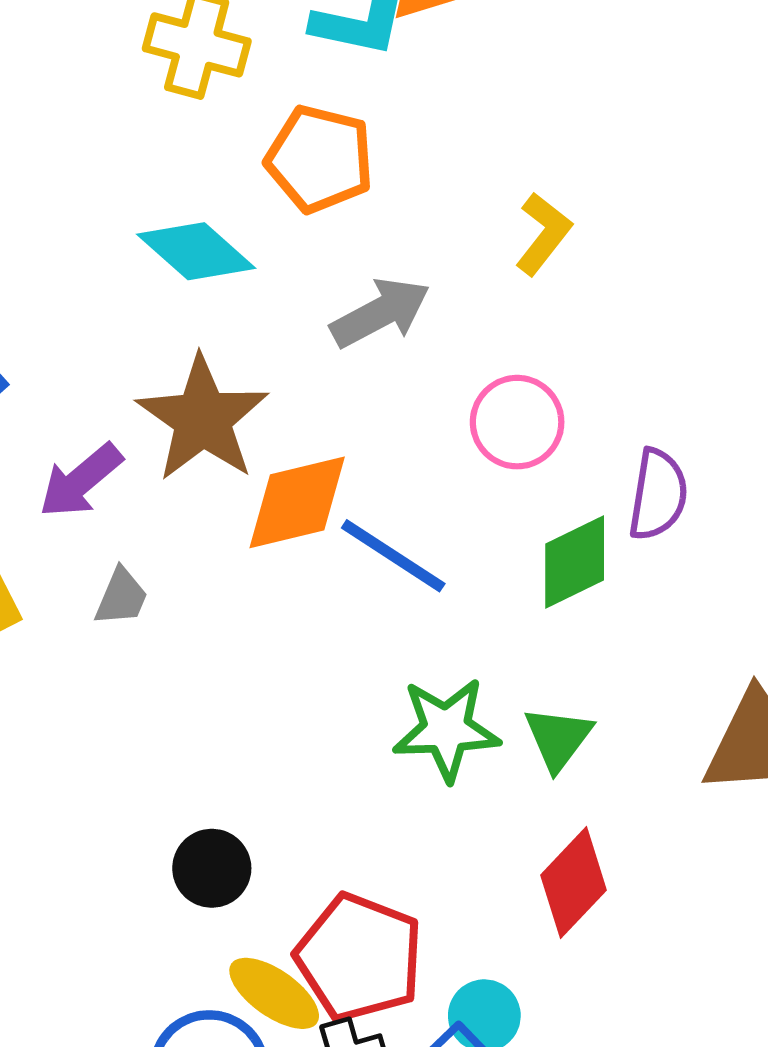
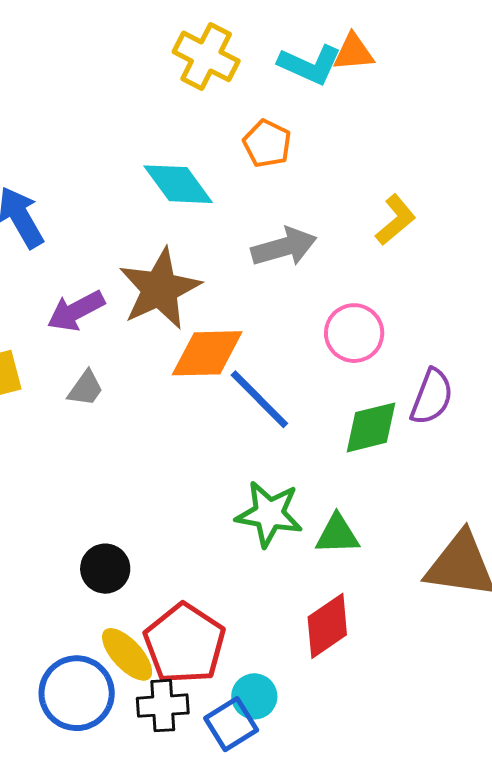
orange pentagon: (320, 159) -> (267, 144), size x0.7
green triangle: (558, 738) -> (337, 534), turned 39

